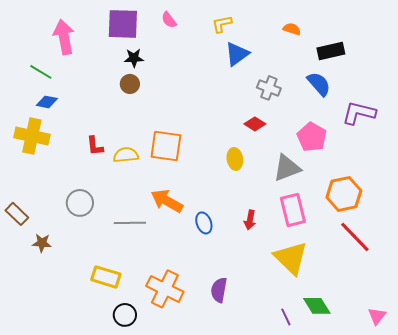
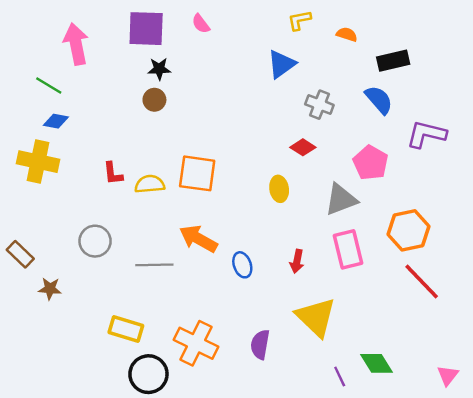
yellow L-shape: (222, 24) -> (299, 20), moved
yellow triangle: (291, 258) -> (316, 317), moved
black circle: (125, 315) -> (148, 374), size x1.4

